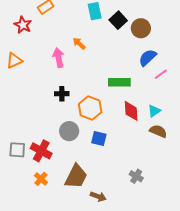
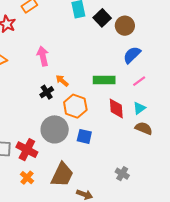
orange arrow: (79, 43) -> (62, 81), moved
pink line: (161, 74) -> (139, 81), moved
black cross: (62, 94) -> (47, 92), turned -32
gray circle: (69, 131) -> (55, 129), size x1.4

